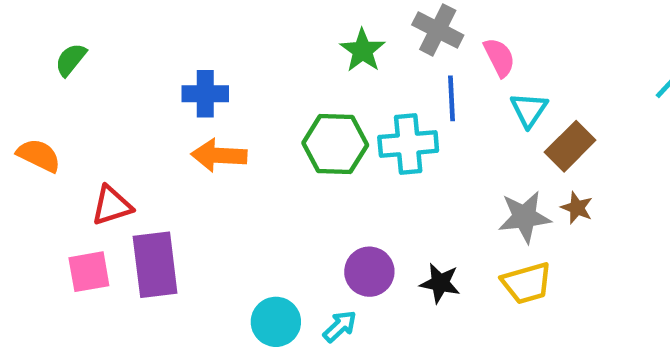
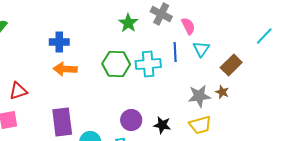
blue line: (451, 98) -> (175, 52), moved
brown rectangle: (570, 146) -> (231, 65), moved
purple rectangle: (155, 265) -> (62, 122), moved

